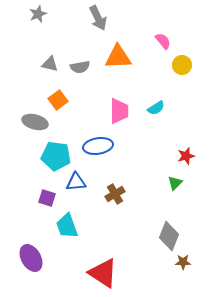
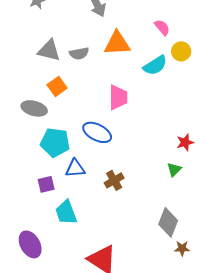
gray triangle: (50, 64) -> (49, 50), size x1.4
cyan semicircle: (156, 108) -> (155, 65), moved, size x1.4
blue ellipse: (98, 146) -> (97, 132), turned 36
purple square: (47, 198) -> (46, 184), turned -30

